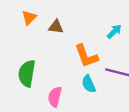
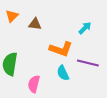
orange L-shape: (86, 56) -> (61, 49), turned -50

